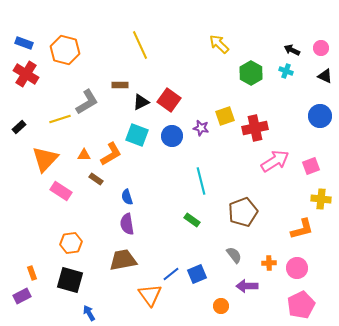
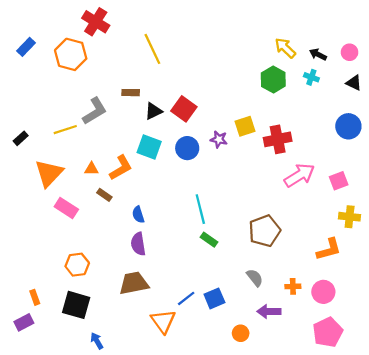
blue rectangle: (24, 43) -> (26, 47), turned -66
yellow arrow: (219, 44) -> (285, 48), moved
red cross: (26, 74) -> (96, 22), moved
cyan line: (201, 181) -> (200, 209), moved

